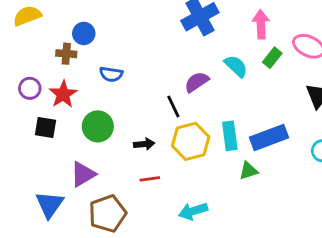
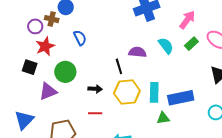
pink arrow: (261, 24) -> (187, 20), turned 30
blue semicircle: (111, 74) -> (80, 38), turned -133
purple semicircle: (197, 82) -> (137, 52), turned 30
purple circle: (30, 88) -> (35, 26), moved
purple triangle: (83, 174) -> (48, 91), moved

